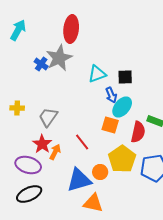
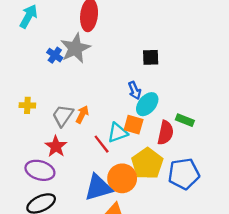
cyan triangle: (97, 74) -> (118, 133), moved
black square: (125, 77) -> (151, 57), moved
orange arrow: (55, 152) -> (82, 114), moved
orange circle: (100, 172) -> (122, 178), size x1.6

